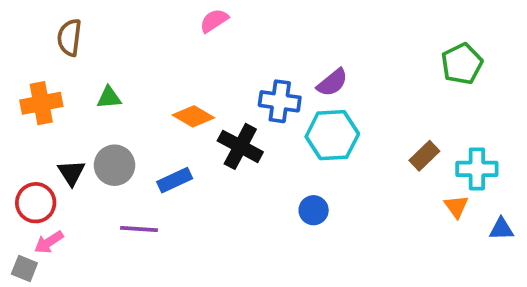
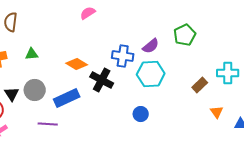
green pentagon: (462, 64) -> (185, 35), moved
cyan cross: (477, 169) -> (228, 73), moved
blue rectangle: (175, 180) -> (67, 98), size x1.4

